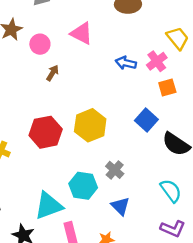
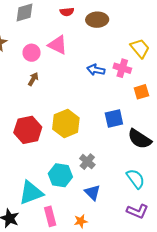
pink circle: (40, 44) -> (32, 53), moved
pink cross: (157, 61) -> (122, 68), turned -36
orange square: (167, 88) -> (141, 92), moved
blue square: (146, 120) -> (114, 119), turned 36

